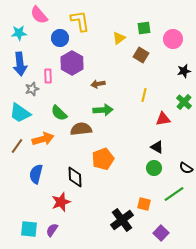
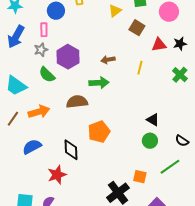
purple hexagon: (72, 63) -> (68, 57), moved
blue arrow: (20, 64) -> (16, 37), turned 35
pink rectangle: (48, 76) -> (44, 30), moved
brown arrow: (98, 84) -> (108, 60), moved
gray star: (32, 89) -> (41, 50), moved
green semicircle: (59, 113) -> (47, 75), moved
red triangle: (163, 119) -> (159, 45), moved
blue semicircle: (36, 174) -> (32, 147), turned 48

